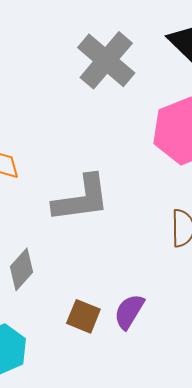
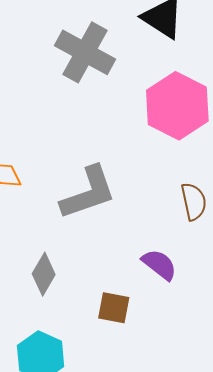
purple semicircle: (129, 312) -> (159, 265), moved, turned 108

